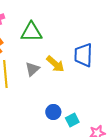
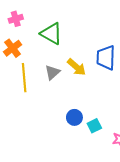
green triangle: (31, 32) -> (51, 34), turned 30

